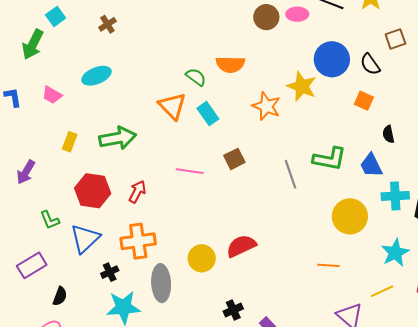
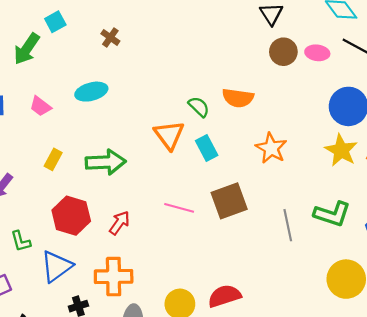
brown cross: (107, 24) -> (110, 37), turned -30
yellow star: (302, 86) -> (341, 150), moved
brown square: (234, 159) -> (229, 201), size x1.6

